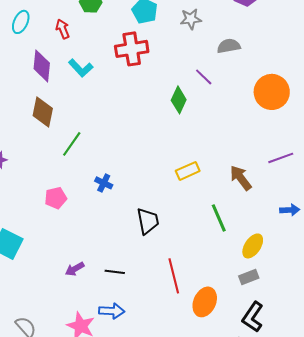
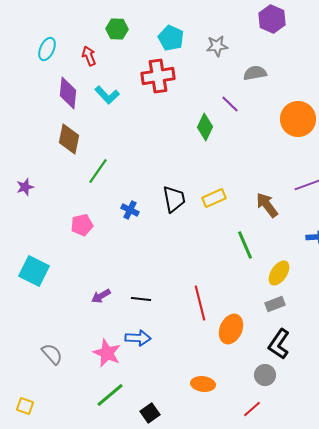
black trapezoid: (148, 221) -> (174, 199), moved

